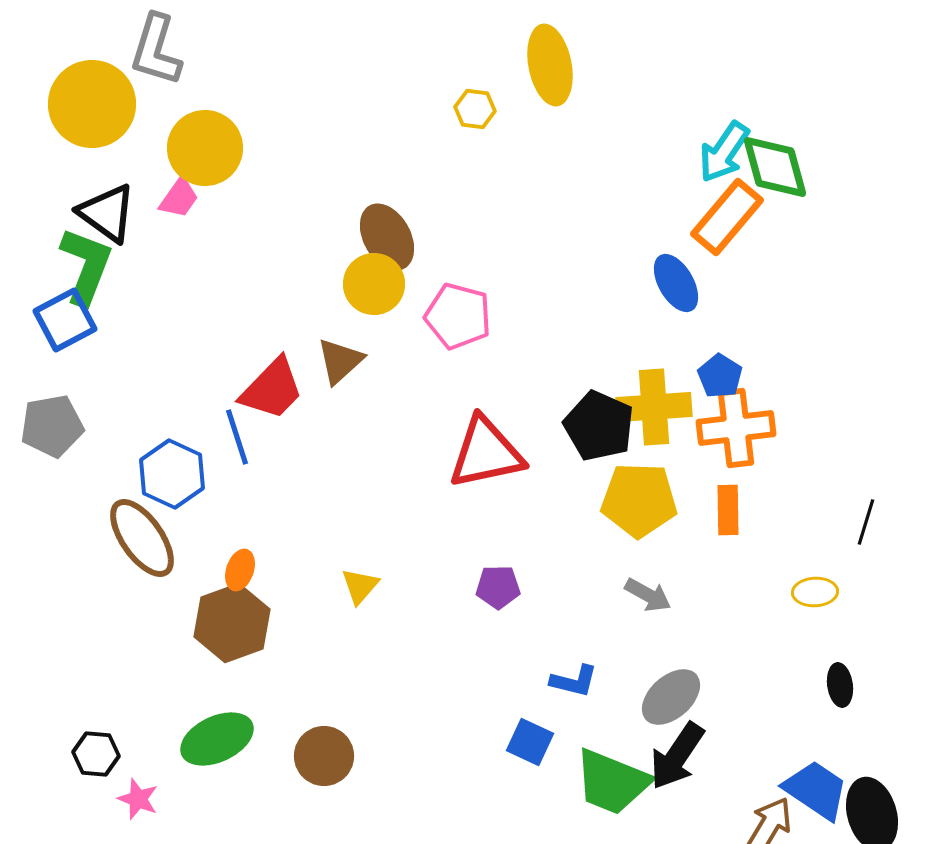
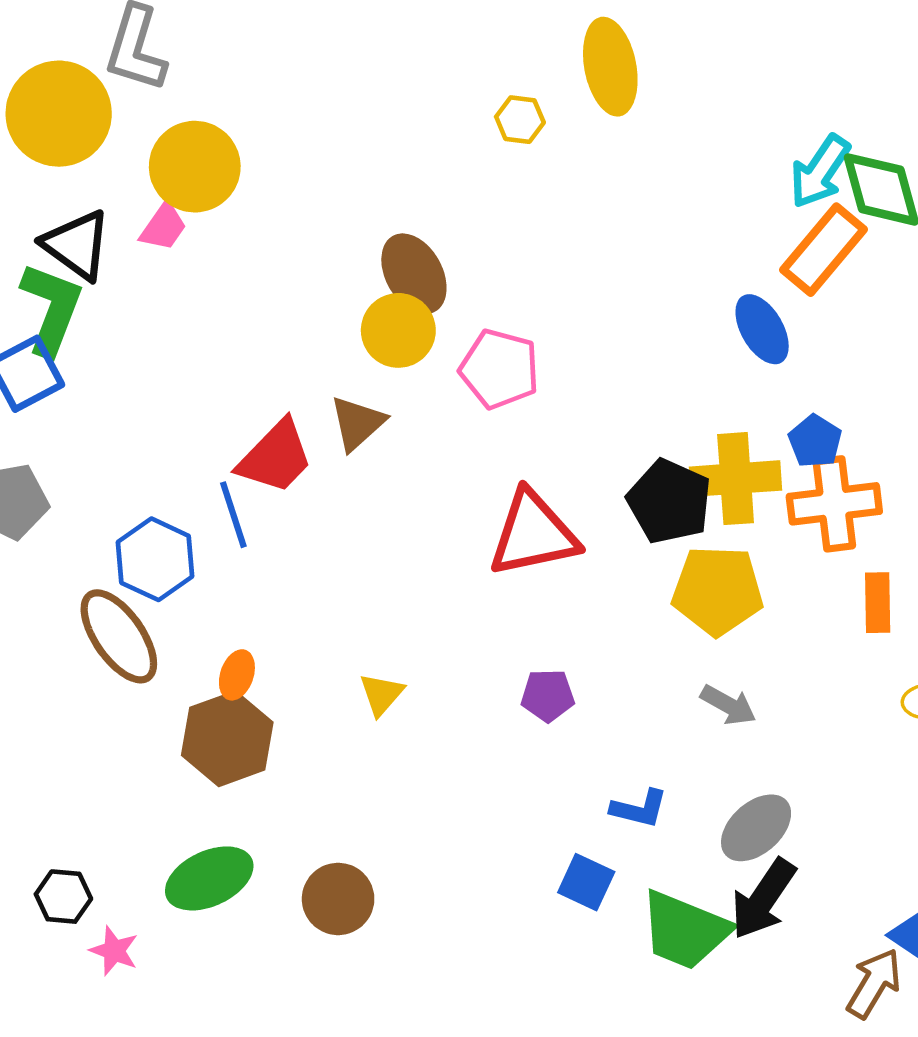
orange rectangle: (728, 510) -> (878, 603), moved

